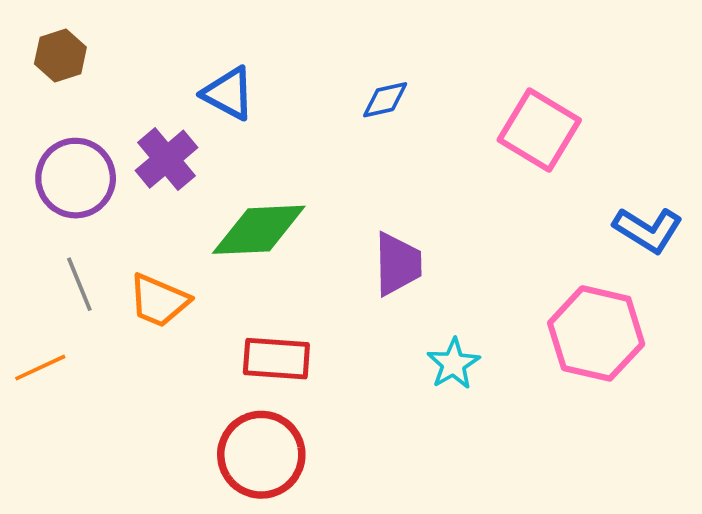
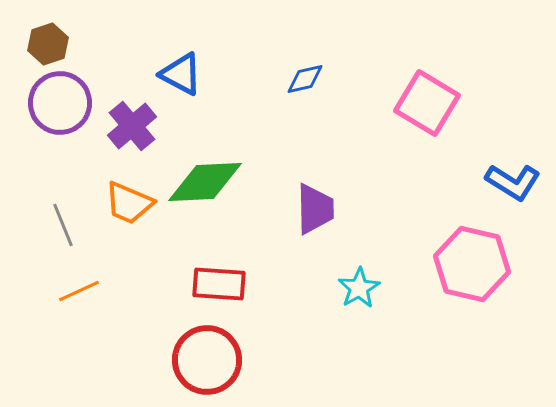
purple circle: (76, 178) -> (60, 103), moved
orange trapezoid: (159, 301) -> (129, 203), moved
orange line: (40, 368) -> (79, 291), moved

